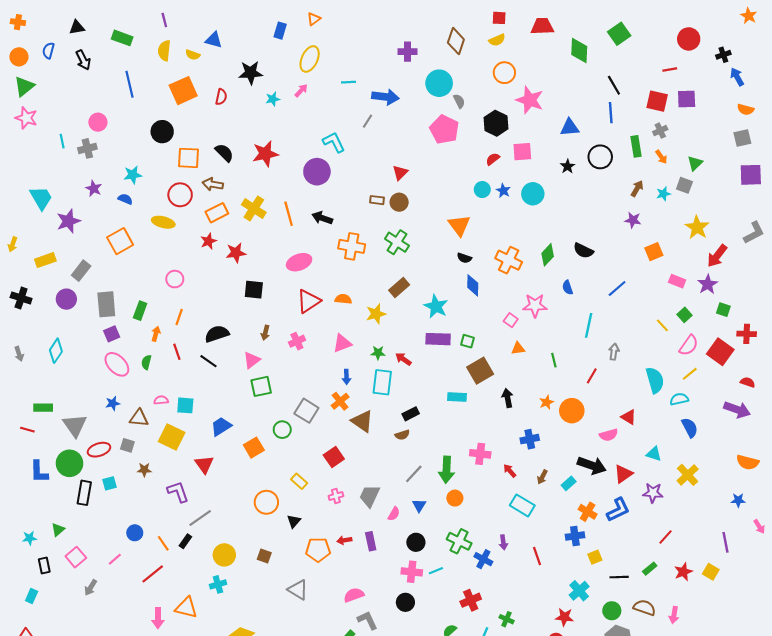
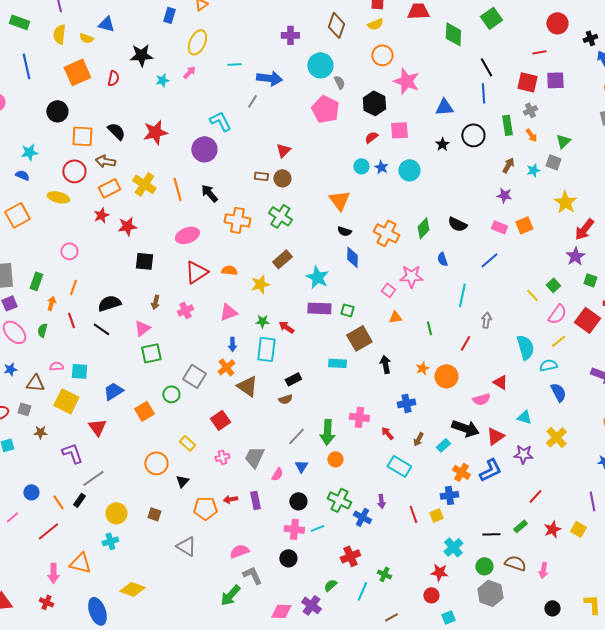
black arrow: (322, 218) -> (209, 193), turned 30
pink rectangle: (677, 281) -> (499, 227), moved
yellow square: (595, 557) -> (436, 515), moved

